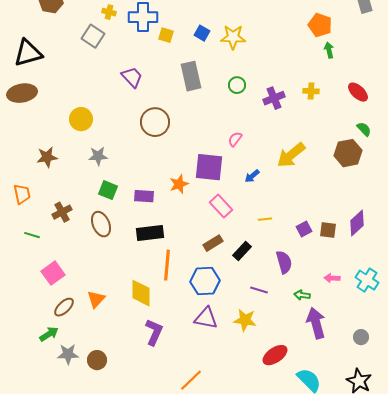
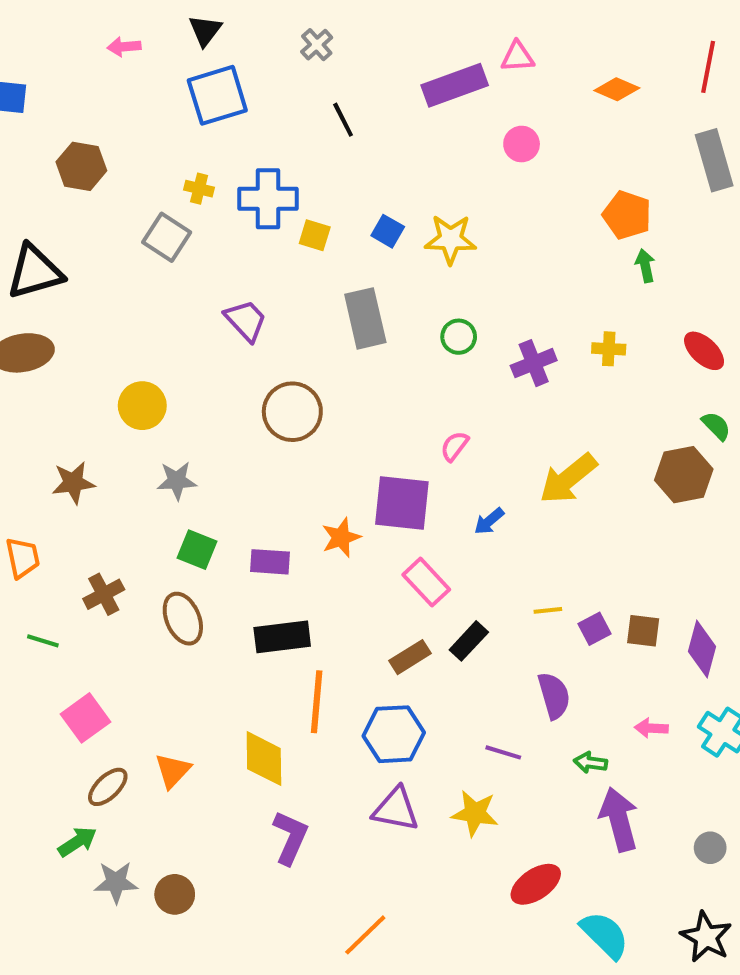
yellow line: (265, 219) -> (548, 610), moved
purple diamond: (357, 223) -> (702, 649), moved, turned -32
black rectangle: (242, 251) -> (469, 641), moved

